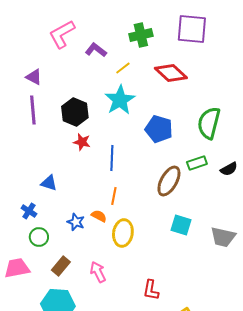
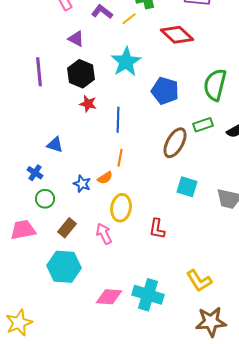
yellow line: (123, 68) -> (129, 19), moved
purple triangle: (34, 77) -> (76, 39), moved
orange semicircle: (99, 216) -> (105, 178), turned 119
yellow ellipse: (123, 233) -> (121, 208), moved
red L-shape: (151, 290) -> (157, 229), moved

